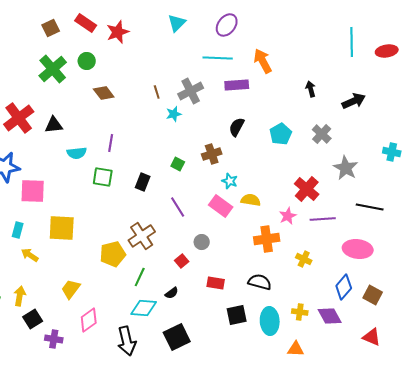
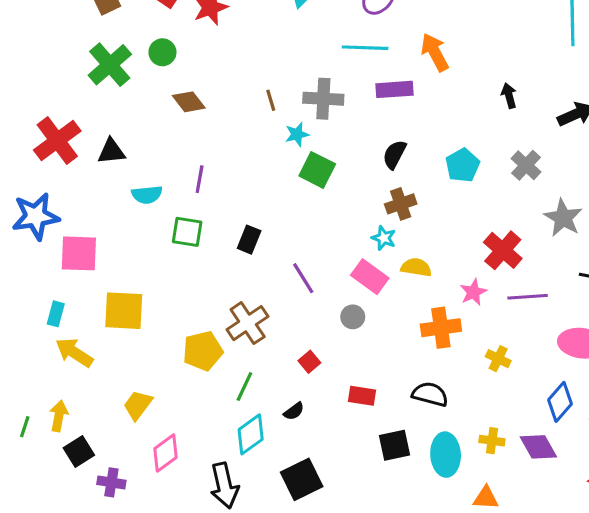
gray cross: (191, 91) -> (323, 99), turned 30
brown cross: (212, 154) -> (401, 204), moved
green square: (178, 164) -> (317, 170), moved, size x1.6
gray circle: (202, 242) -> (353, 317), moved
yellow arrow: (30, 255) -> (74, 352), size x1.4
cyan diamond: (144, 308) -> (251, 434), turned -40

